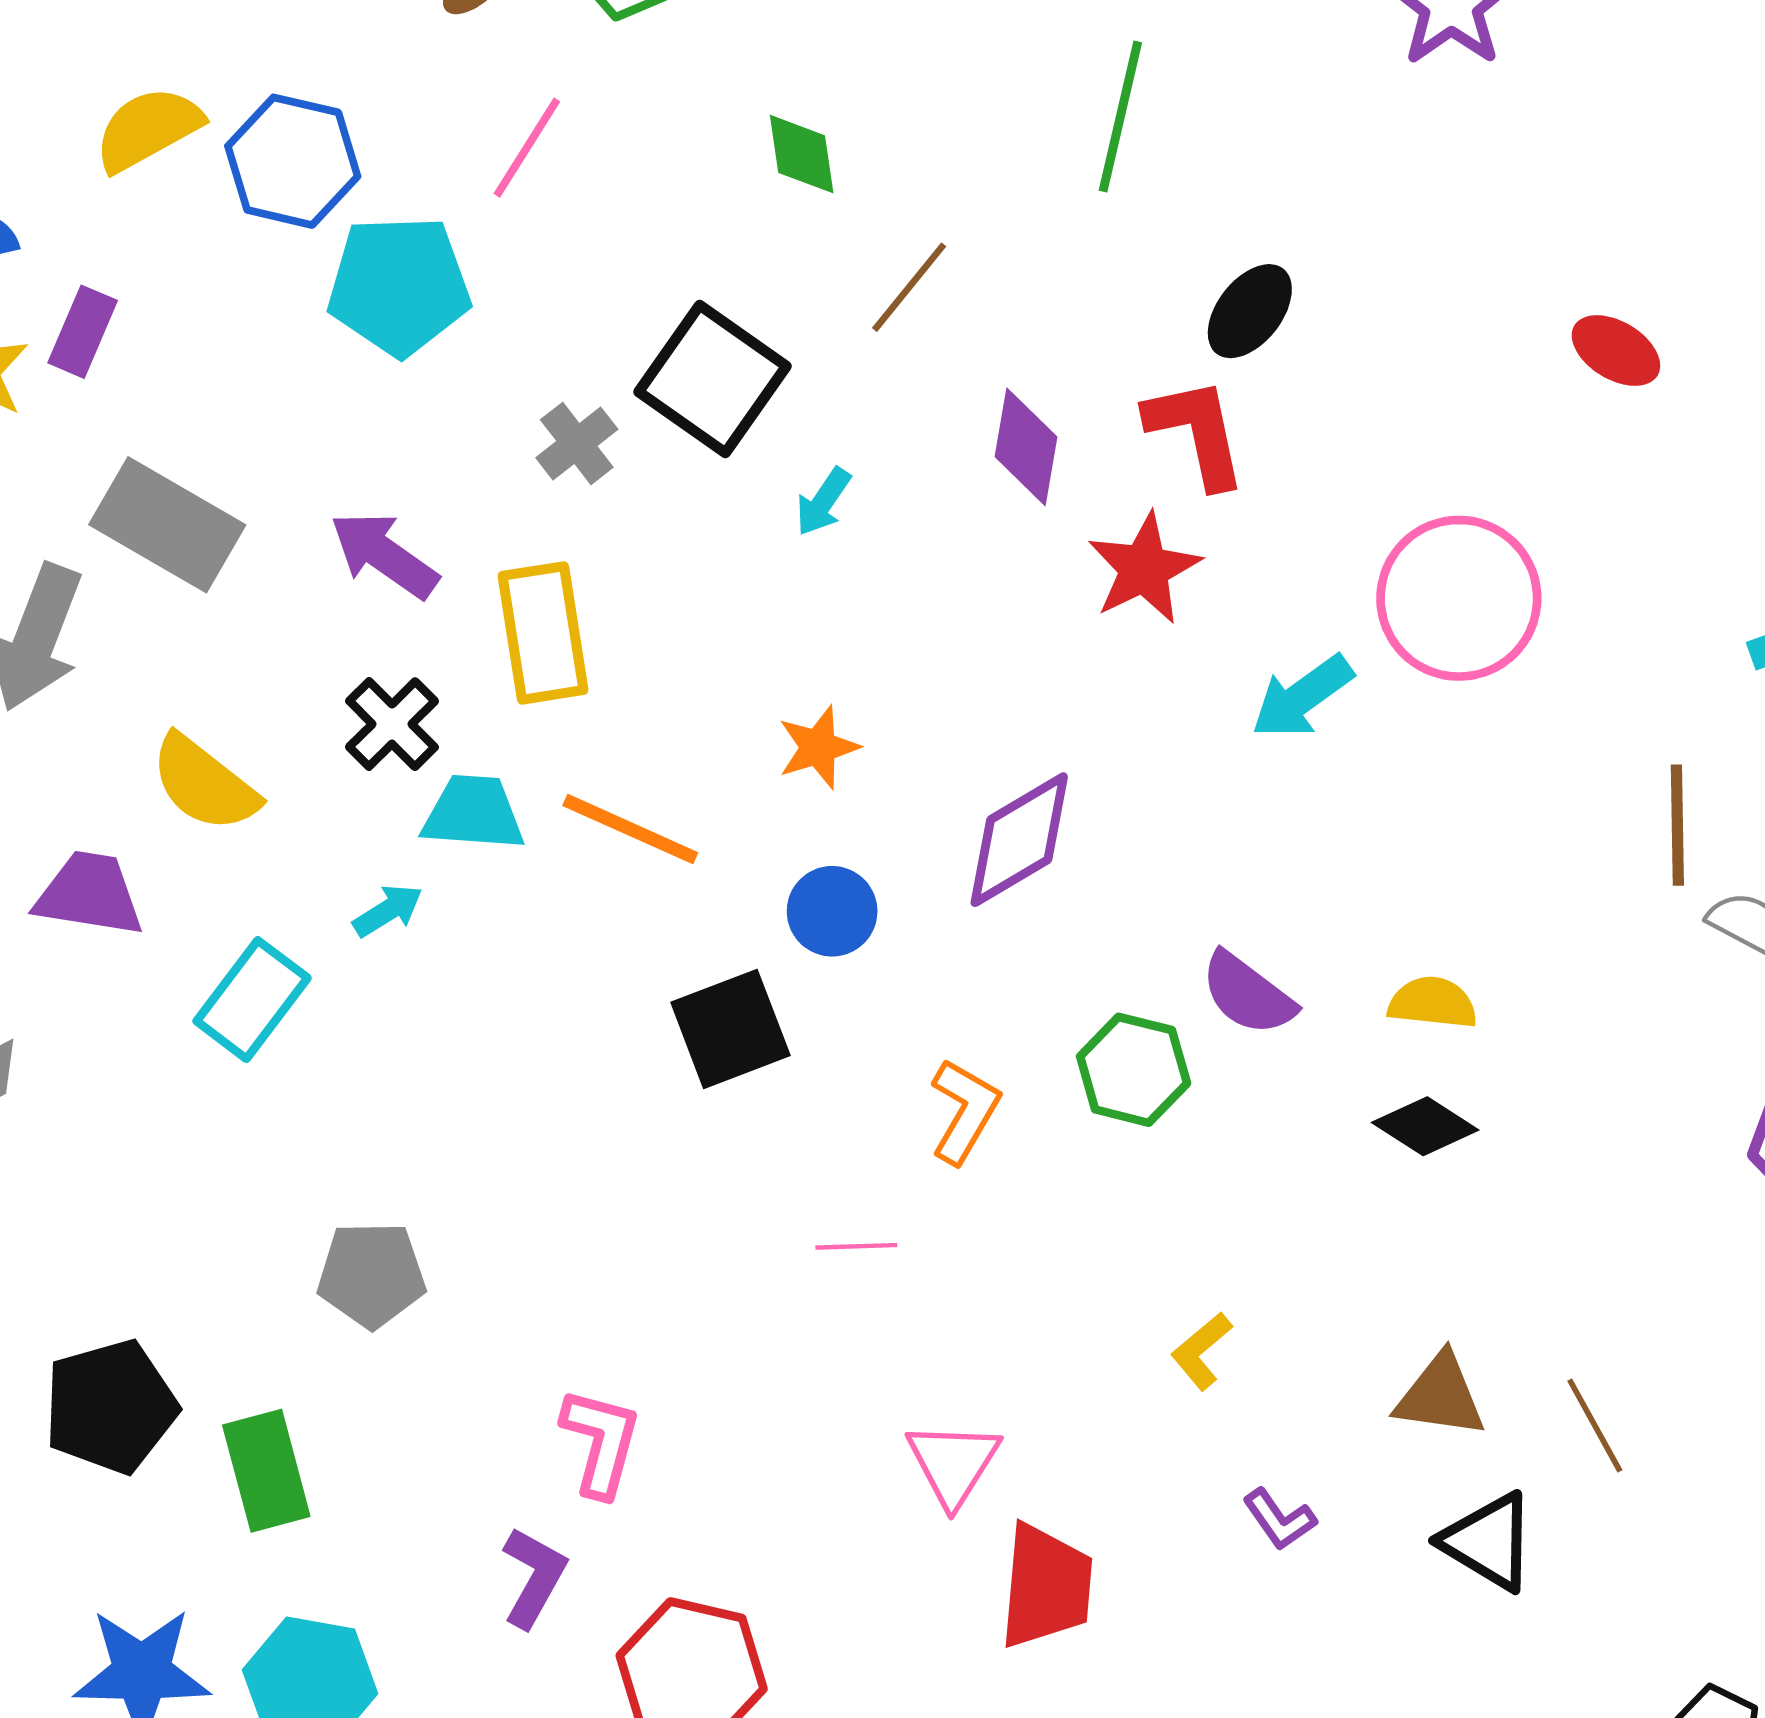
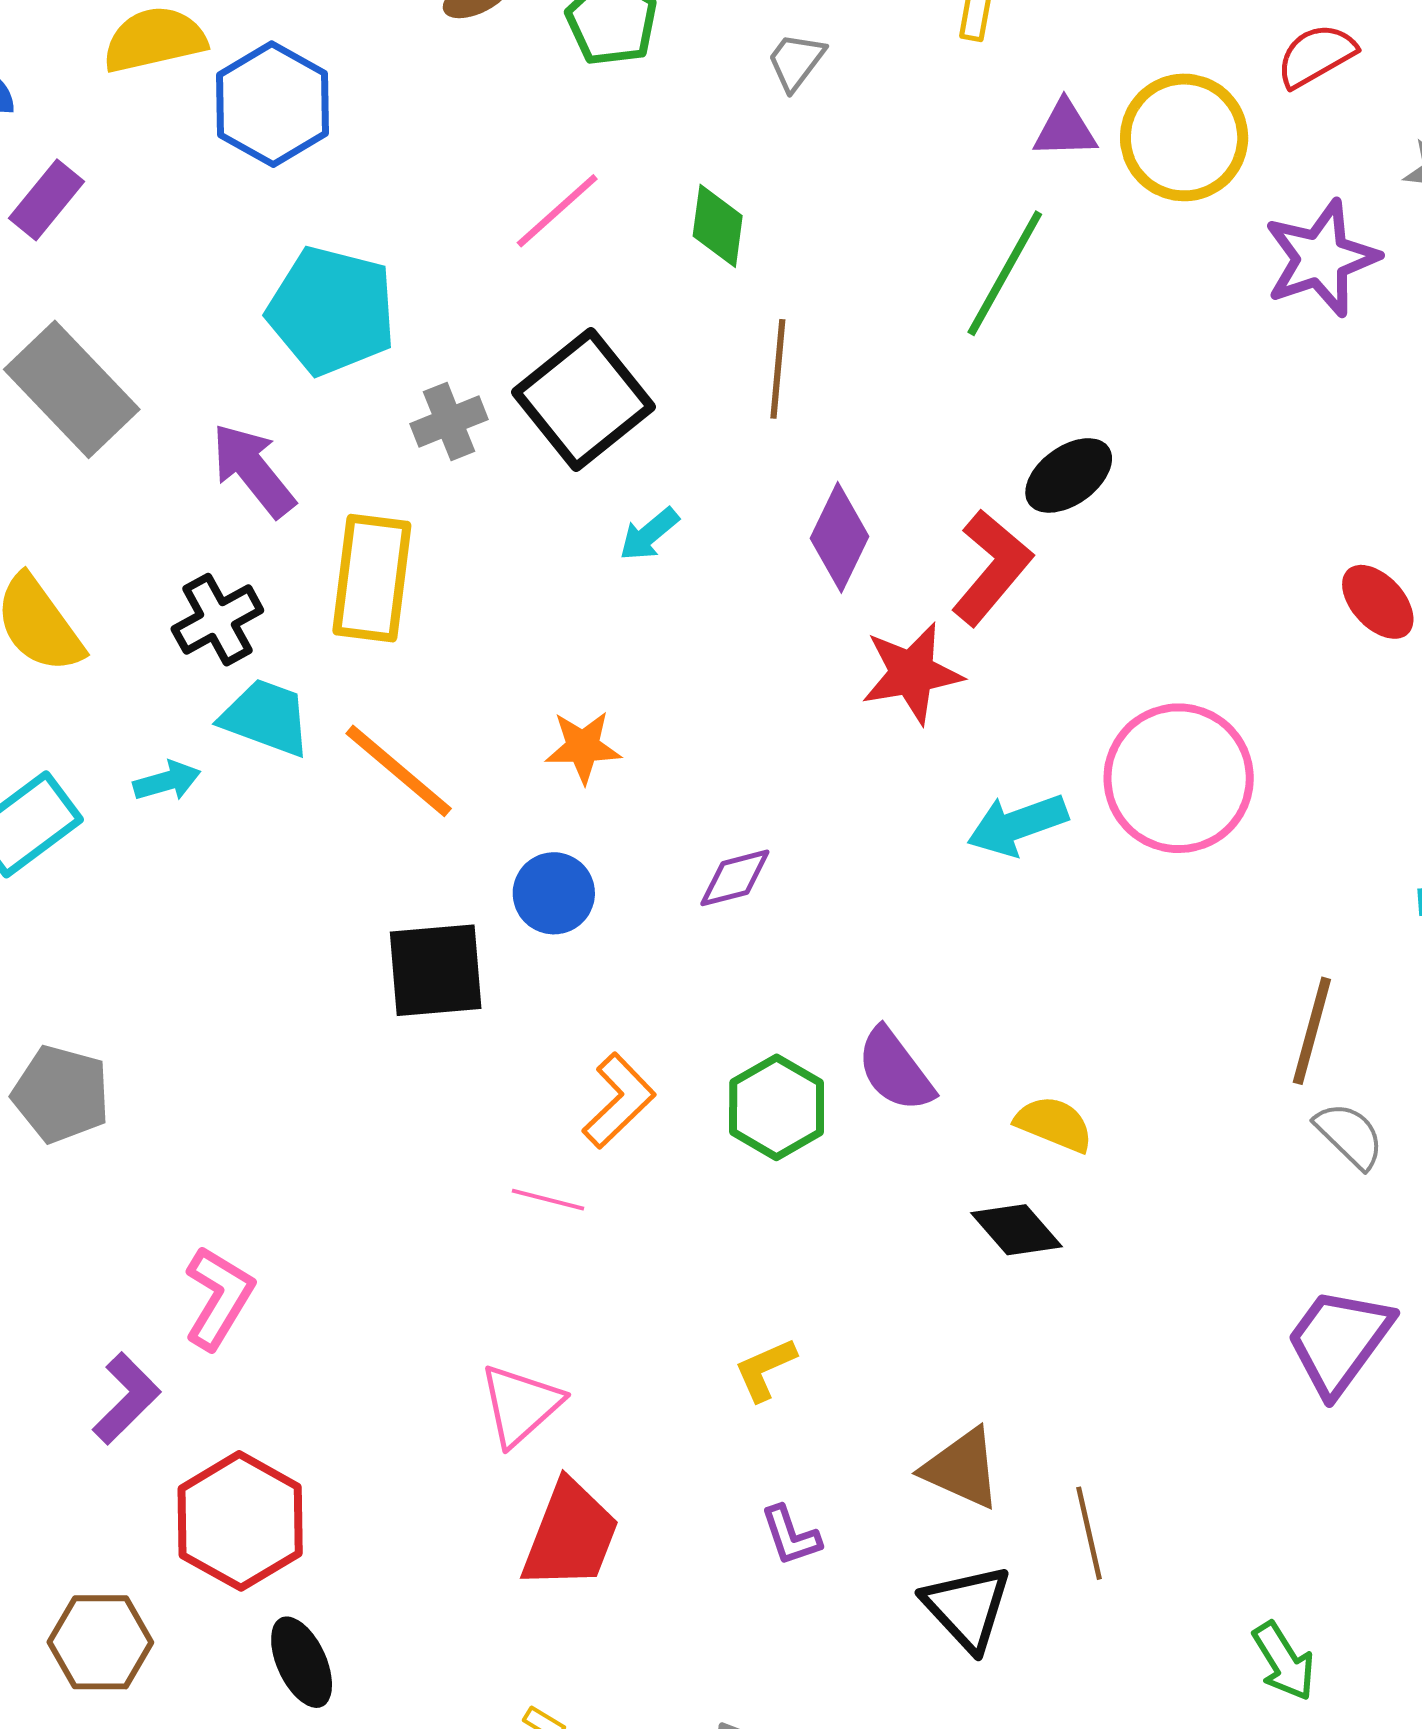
pink line: (527, 148) -> (557, 211), moved
cyan pentagon: (399, 286) -> (332, 311), moved
brown line: (909, 287) -> (778, 369), turned -50
red L-shape: (1196, 432) -> (992, 567), turned 36
purple diamond: (1019, 840) -> (735, 878), size x0.6
pink line: (856, 1246) -> (548, 1200), moved

